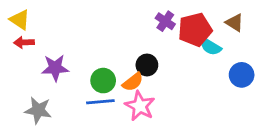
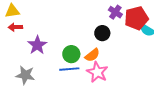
yellow triangle: (20, 20) -> (12, 11), turned -42
black circle: (147, 65) -> (102, 33), moved
purple star: (55, 68) -> (37, 45), turned -30

